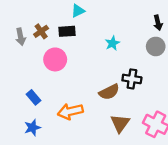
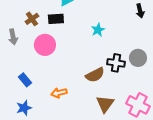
gray arrow: (21, 37) -> (13, 37), moved
gray circle: (156, 46) -> (138, 58), moved
orange arrow: (70, 111) -> (59, 93), size x0.7

